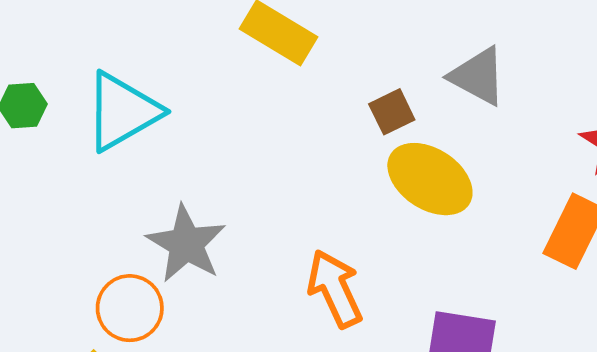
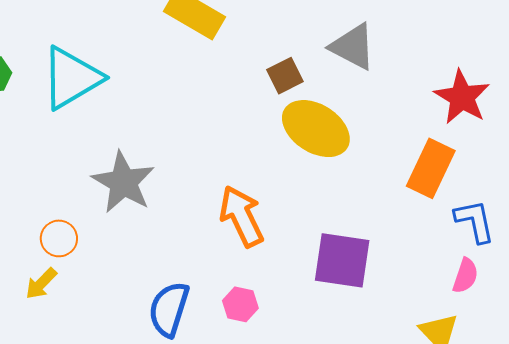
orange circle: (130, 308) -> (59, 238), moved, size x0.7

